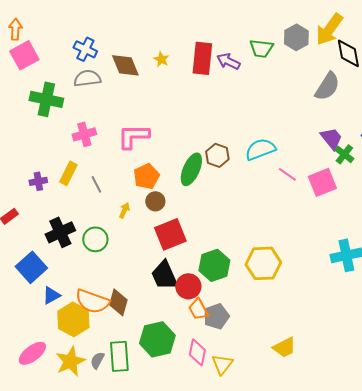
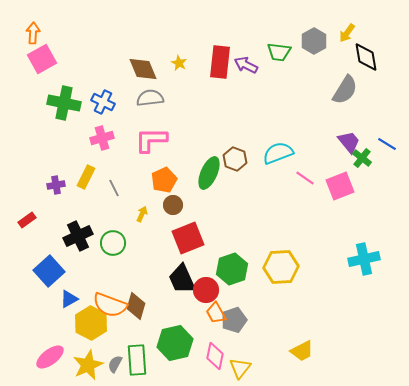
yellow arrow: (329, 29) -> (347, 33), size x0.6
blue cross: (85, 49) -> (103, 102), moved
gray semicircle: (87, 78) -> (150, 98), moved

